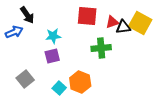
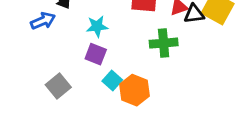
purple square: (52, 56) -> (96, 54), turned 35
cyan square: (59, 88) -> (112, 80), moved

